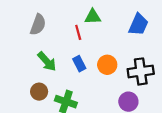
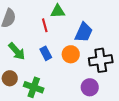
blue trapezoid: (138, 25) -> (84, 32), moved

